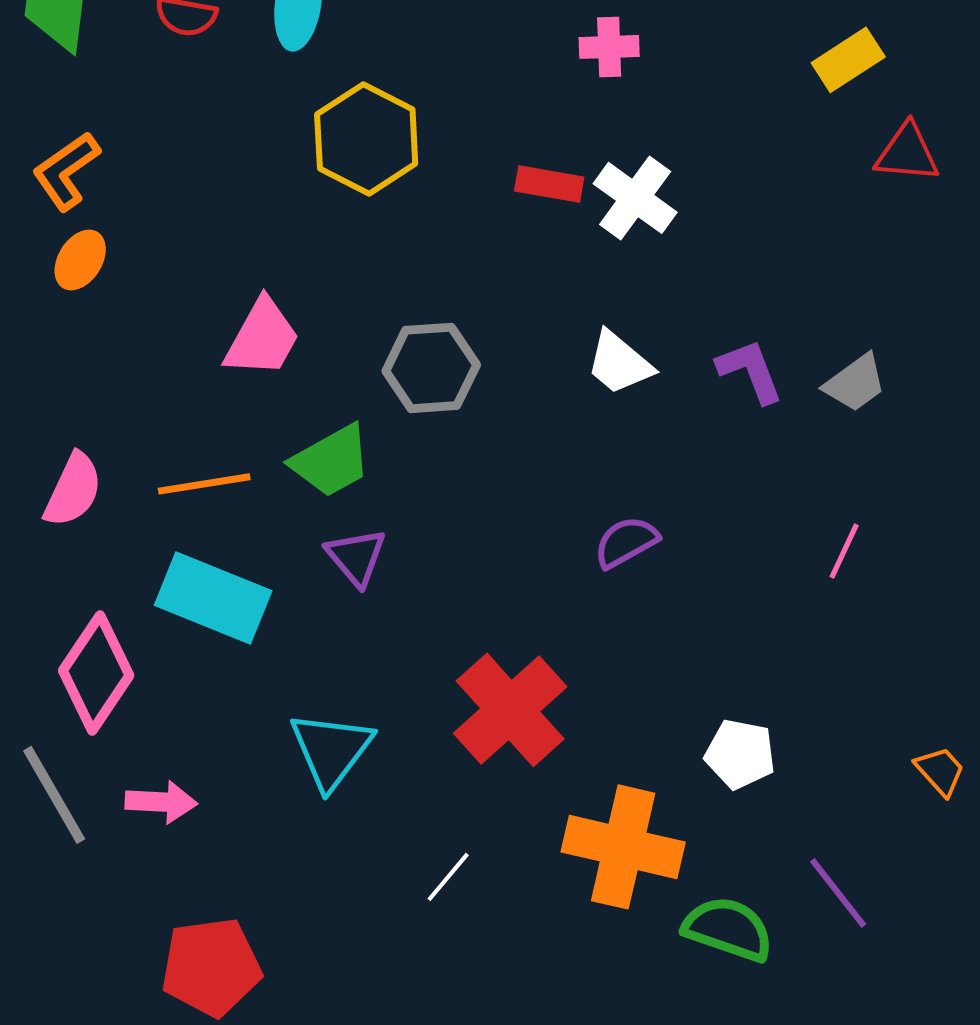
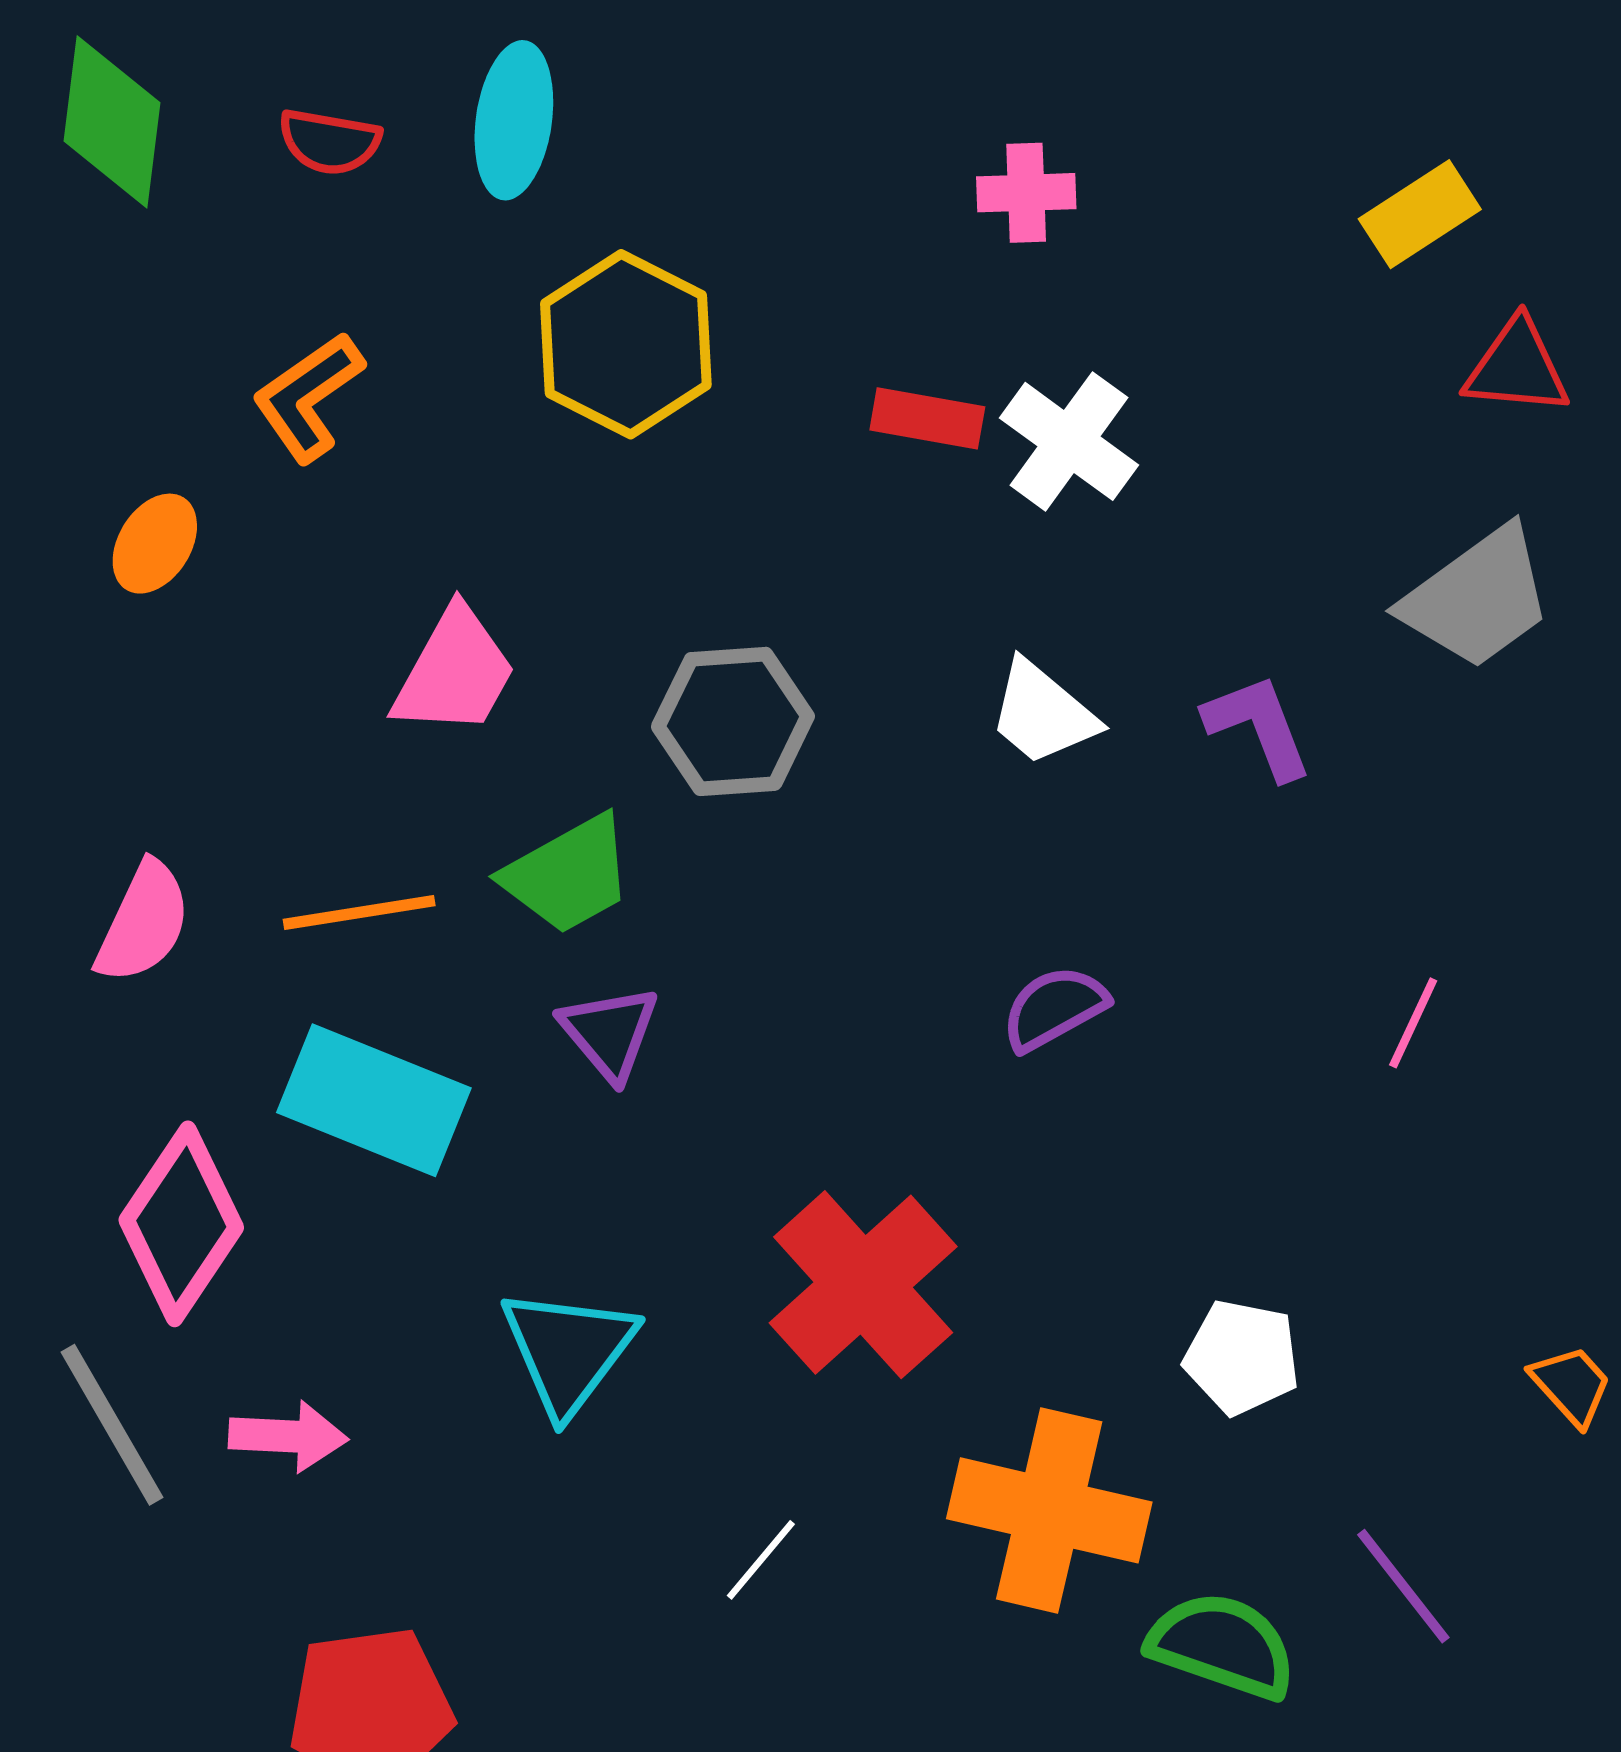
orange L-shape: (66, 171) -> (308, 397), moved
gray trapezoid: (855, 383) -> (1477, 598), moved, size x1.5

